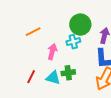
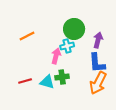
pink arrow: (52, 52) -> (56, 56), moved
red line: (31, 77) -> (25, 81), turned 48

